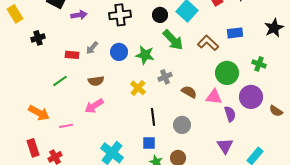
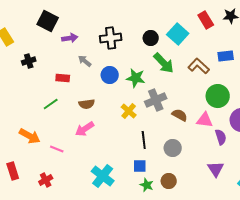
gray arrow: (92, 48) -> (85, 61), moved, turned 88
gray cross: (165, 77) -> (156, 100), size x1.5
pink line: (66, 126) -> (57, 149), turned 32
red rectangle: (33, 148) -> (13, 171), moved

